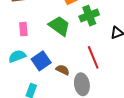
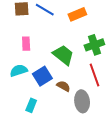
green cross: (89, 16) -> (94, 45), moved
green trapezoid: (59, 26) -> (63, 55), moved

